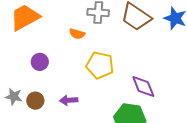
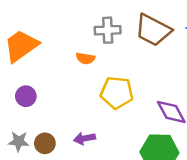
purple circle: (40, 62) -> (26, 96), moved

